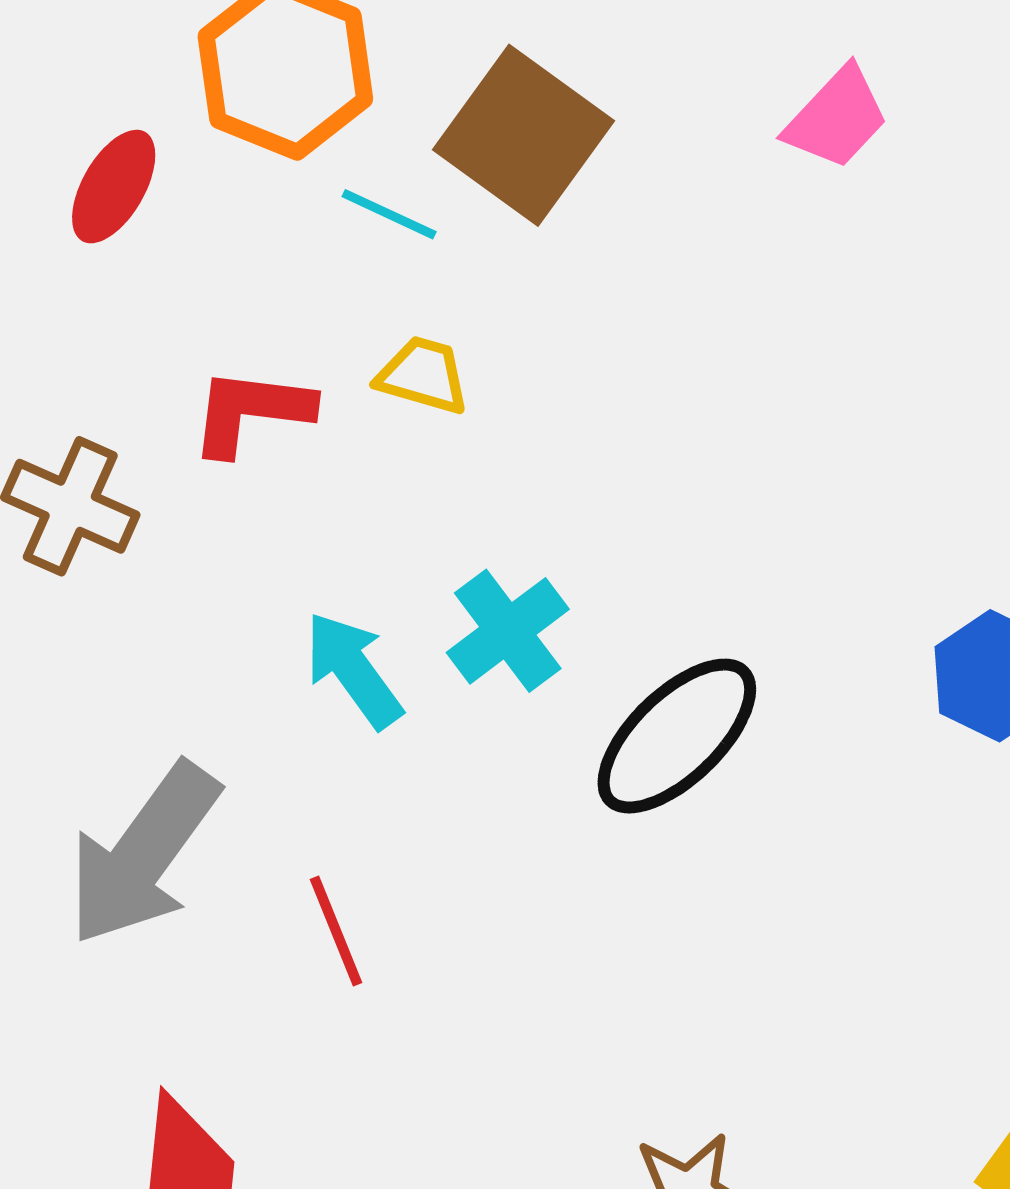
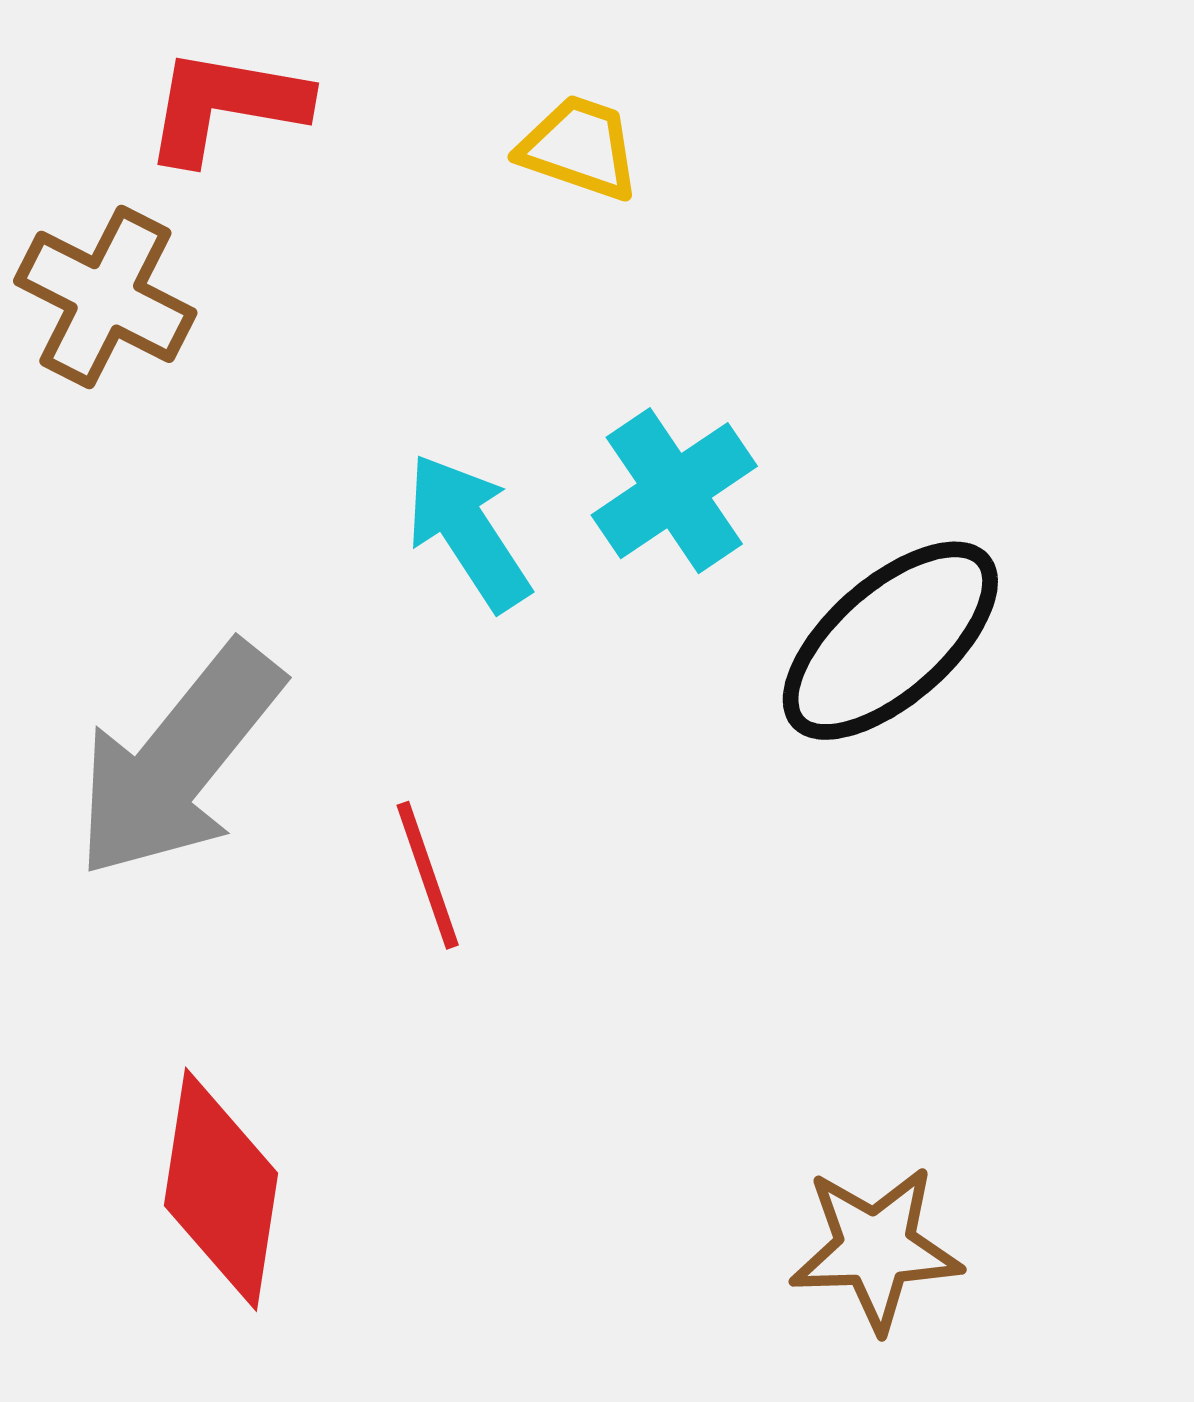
red L-shape: (251, 411) -> (225, 106), moved

